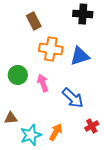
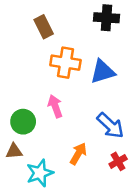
green circle: (18, 75) -> (23, 122), moved
blue arrow: (73, 98) -> (110, 126), moved
orange arrow: (56, 132) -> (78, 154), moved

